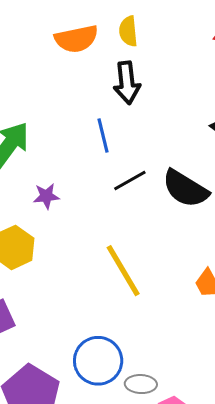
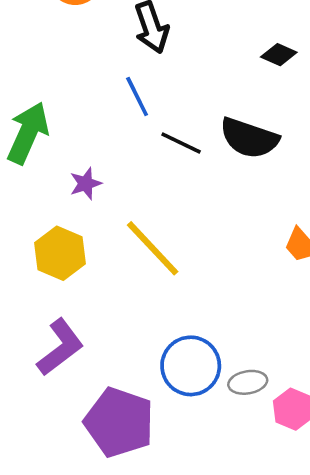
black line: (130, 181) -> (181, 143), turned 68
yellow line: (123, 271) -> (153, 248), moved

